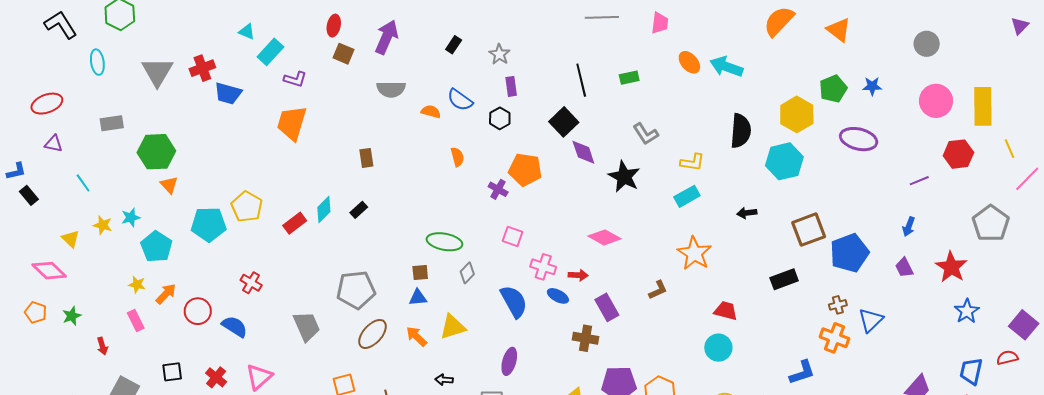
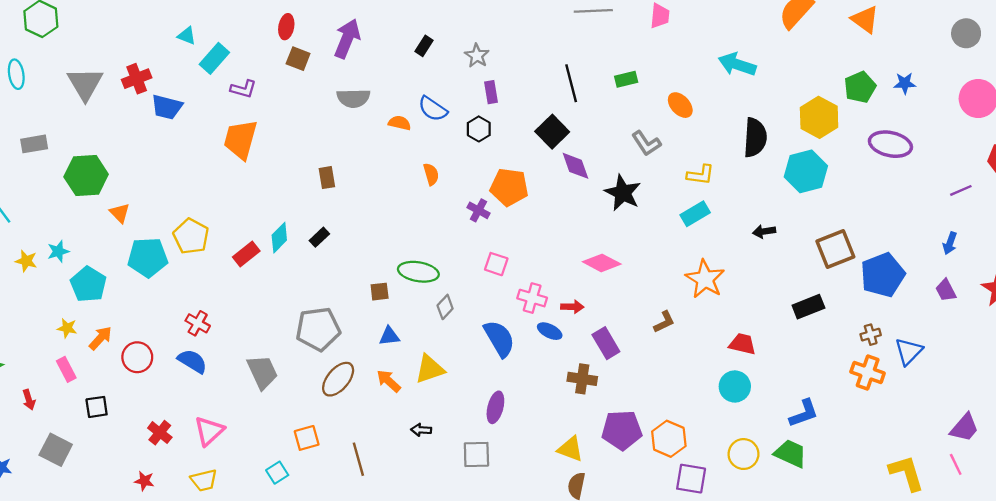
orange ellipse: (689, 62) -> (680, 105), moved
orange triangle: (169, 185) -> (120, 213), moved
brown square: (420, 272) -> (380, 292), moved
blue semicircle: (235, 327) -> (192, 361), moved
black square: (172, 372) -> (97, 407), moved
blue L-shape: (802, 372) -> (804, 413), moved

